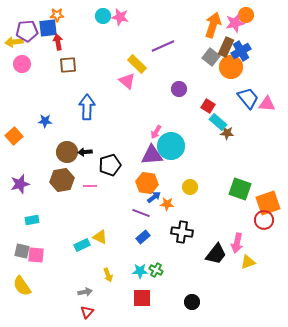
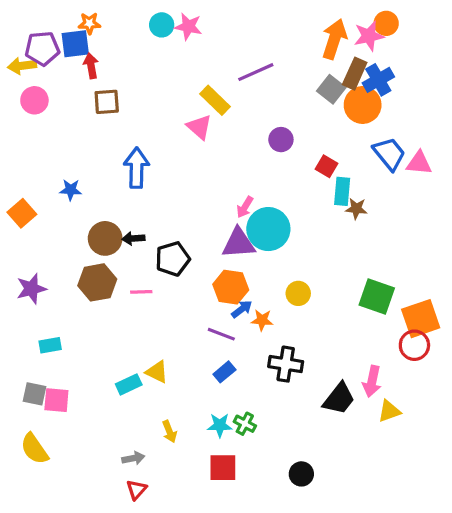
cyan rectangle: (218, 122) -> (342, 191), turned 54

